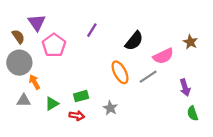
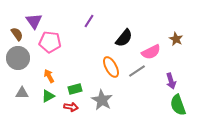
purple line: (92, 30) -> (89, 21), moved
pink pentagon: (54, 45) -> (50, 42), turned -30
orange arrow: (35, 82) -> (49, 76), moved
gray star: (110, 108) -> (102, 100), size x1.5
green semicircle: (193, 113) -> (178, 105), size x1.5

